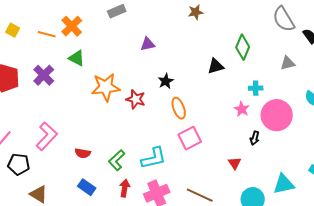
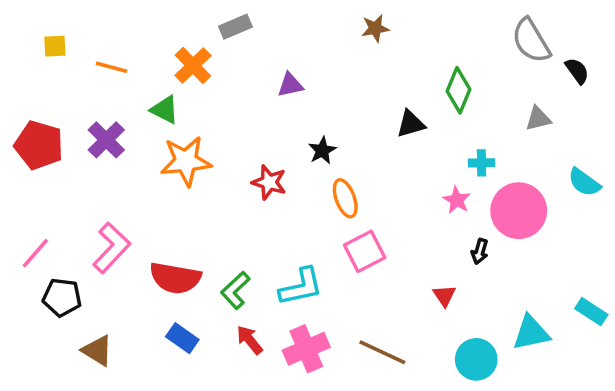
orange cross: (72, 26) -> (193, 66), moved
yellow square: (13, 30) -> (55, 46), moved, turned -32
orange star: (106, 87) -> (186, 161), moved
red semicircle: (83, 153) -> (175, 278), size x1.8
red arrow: (125, 188) -> (250, 340), turned -48

